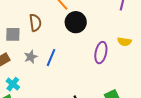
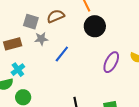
brown semicircle: (35, 23) -> (56, 16), turned -120
gray star: (31, 57) -> (41, 39), moved

